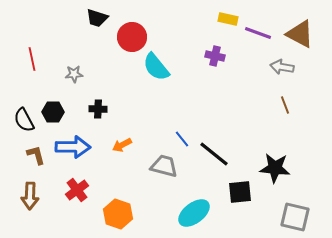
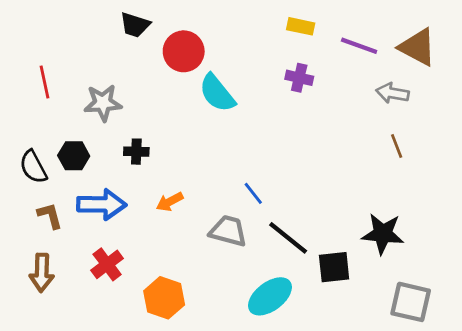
yellow rectangle: (228, 19) -> (301, 26), moved
gray star: (74, 74) -> (103, 103), size x1.5
black line: (214, 154) -> (288, 238), moved

